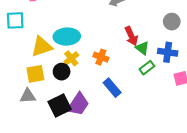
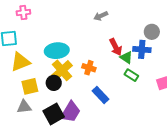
yellow triangle: (42, 47) -> (20, 62), moved
blue cross: (168, 52) -> (142, 49), moved
yellow cross: (71, 58) -> (62, 70), size x1.5
green rectangle: (147, 68) -> (131, 75), turned 72

